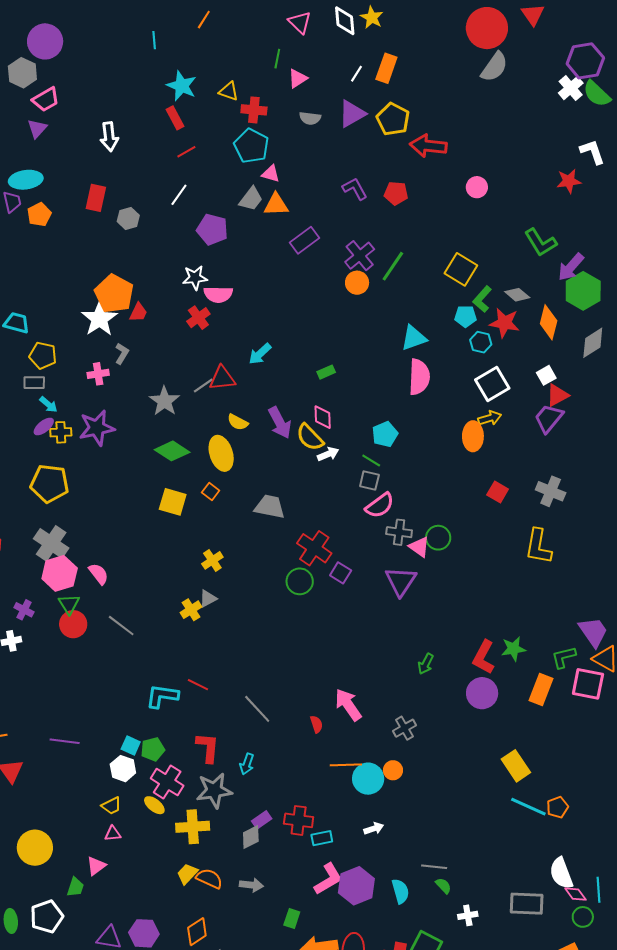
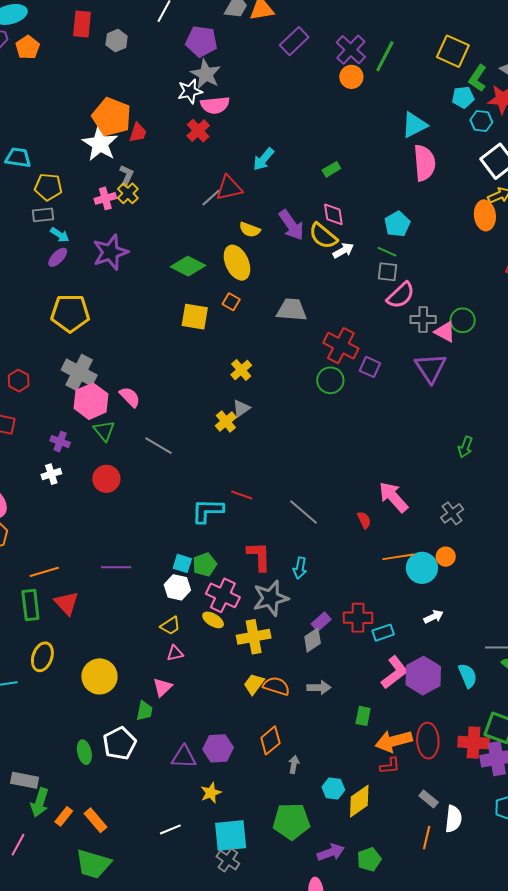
gray star: (164, 401) -> (206, 74), moved
yellow cross: (61, 432) -> (128, 193), moved, turned -35
red circle: (73, 624) -> (106, 479), moved

